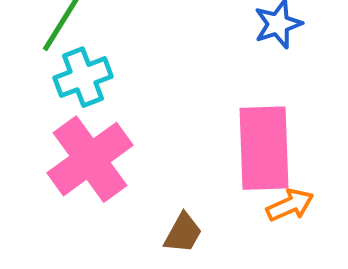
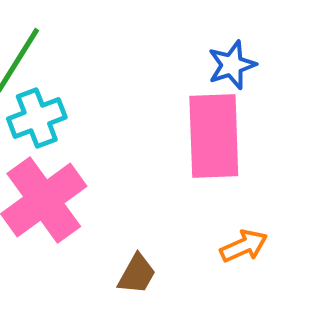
pink rectangle: (264, 148) -> (214, 136), moved

